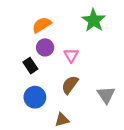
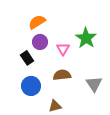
green star: (94, 20) -> (86, 38), moved
brown semicircle: (70, 85) -> (62, 75), turned 48

